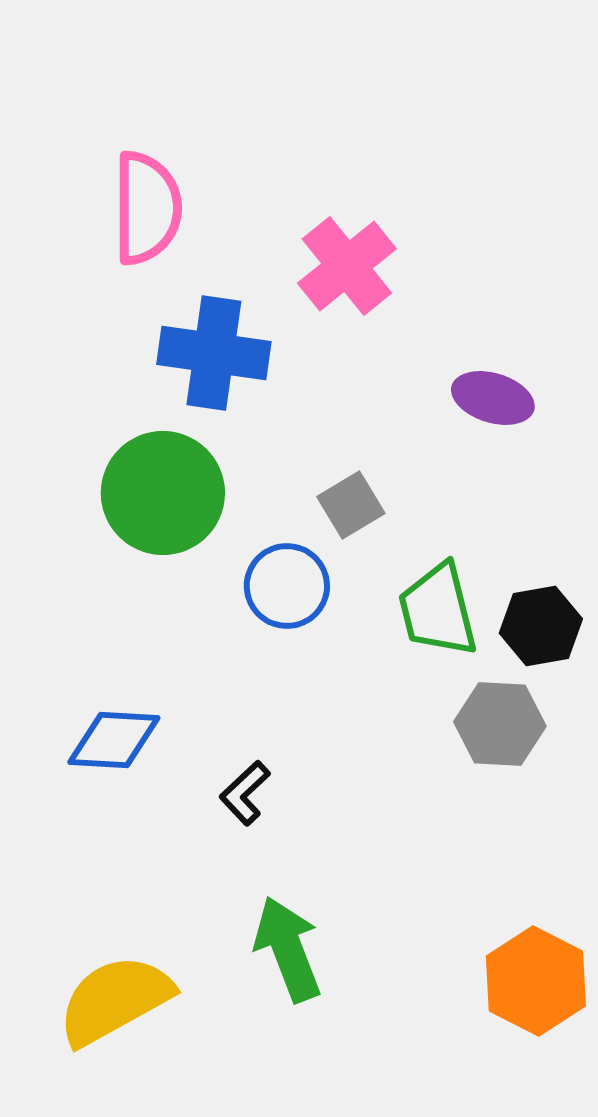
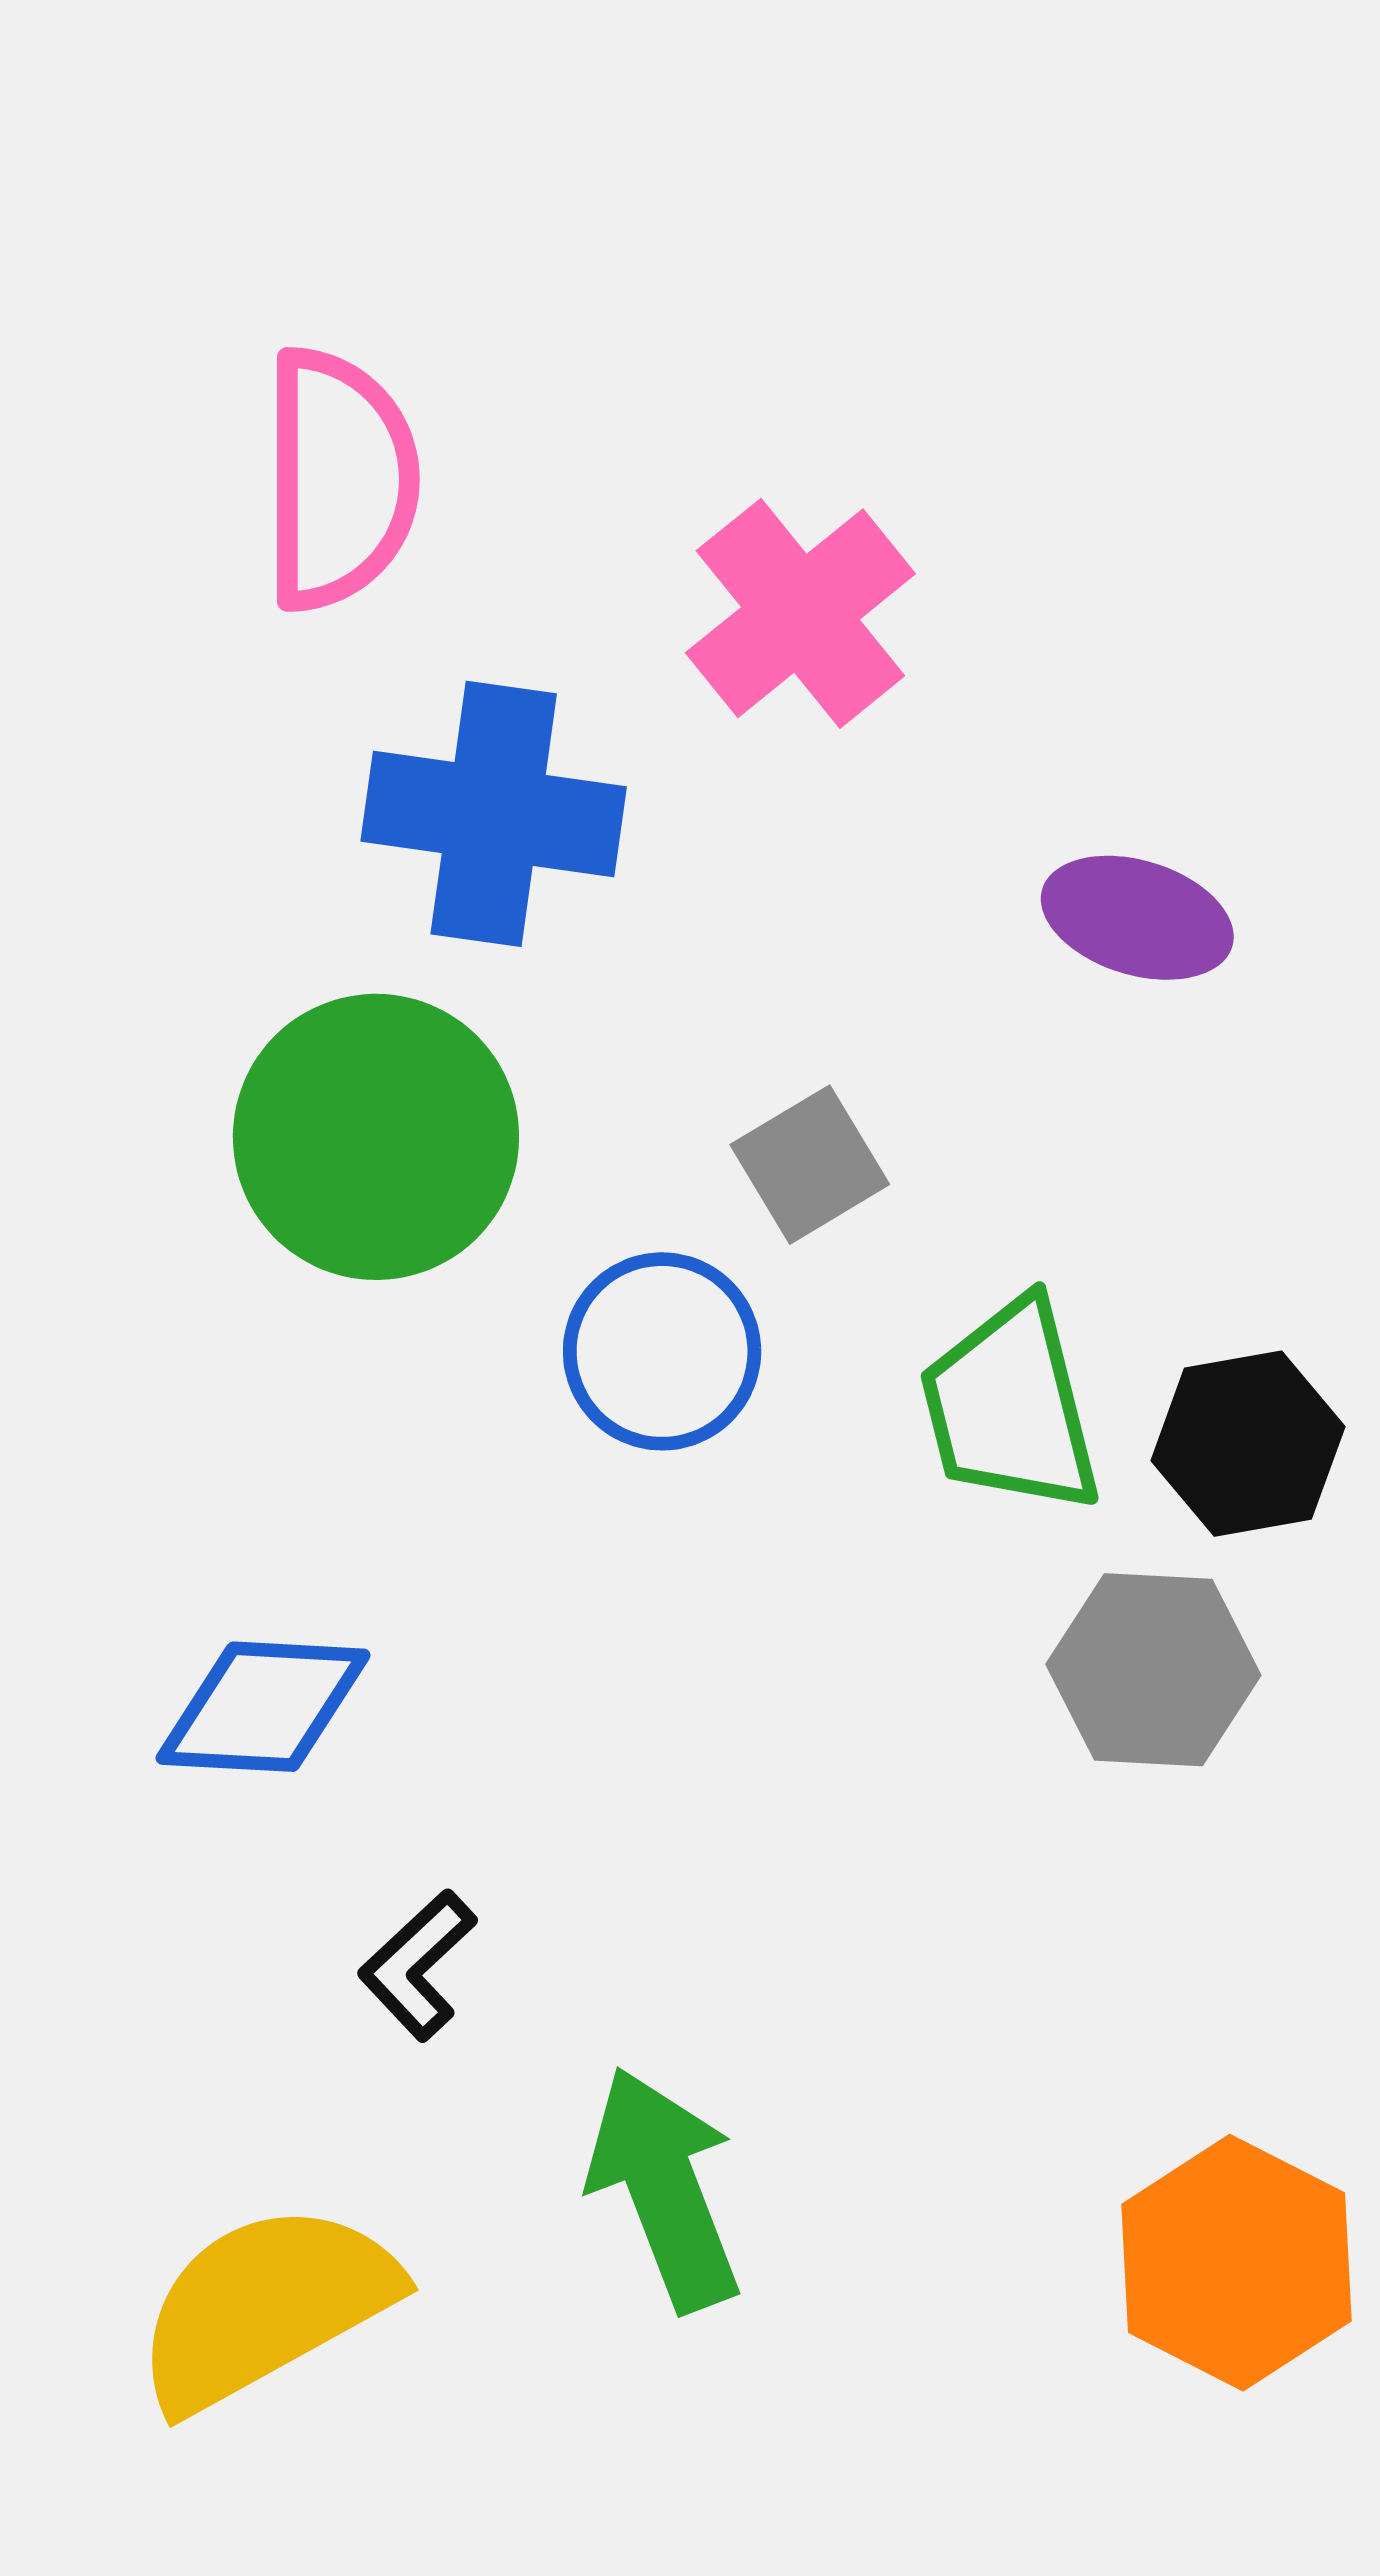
black L-shape: (245, 793) -> (418, 1965), moved

